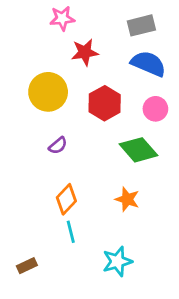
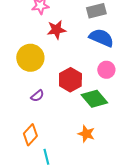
red hexagon: (105, 103) -> (70, 80), moved
orange diamond: (66, 199) -> (30, 135), moved

